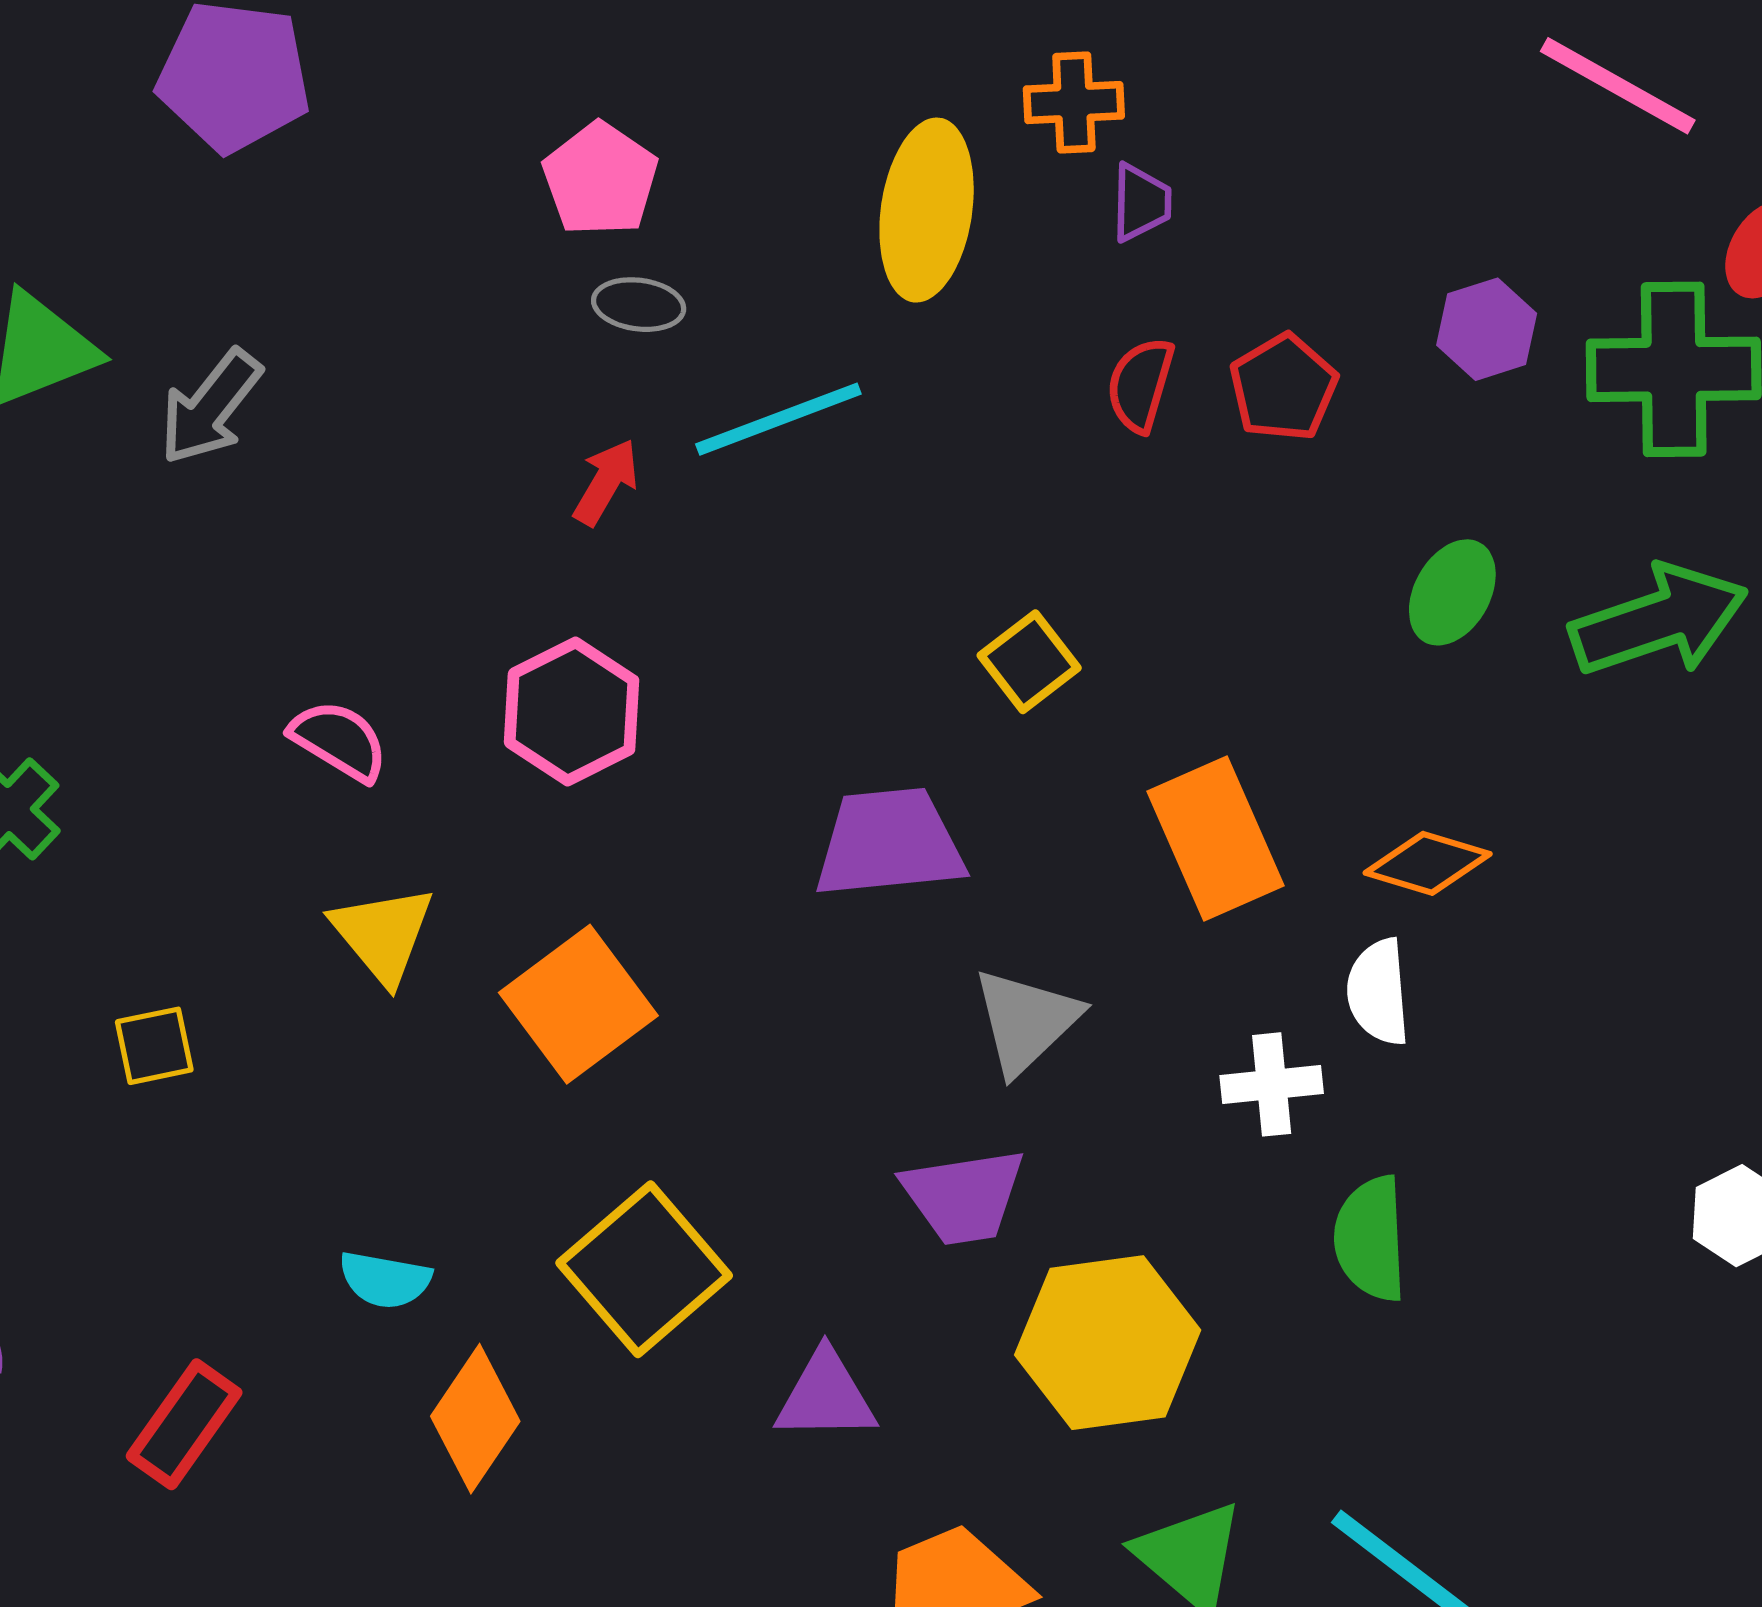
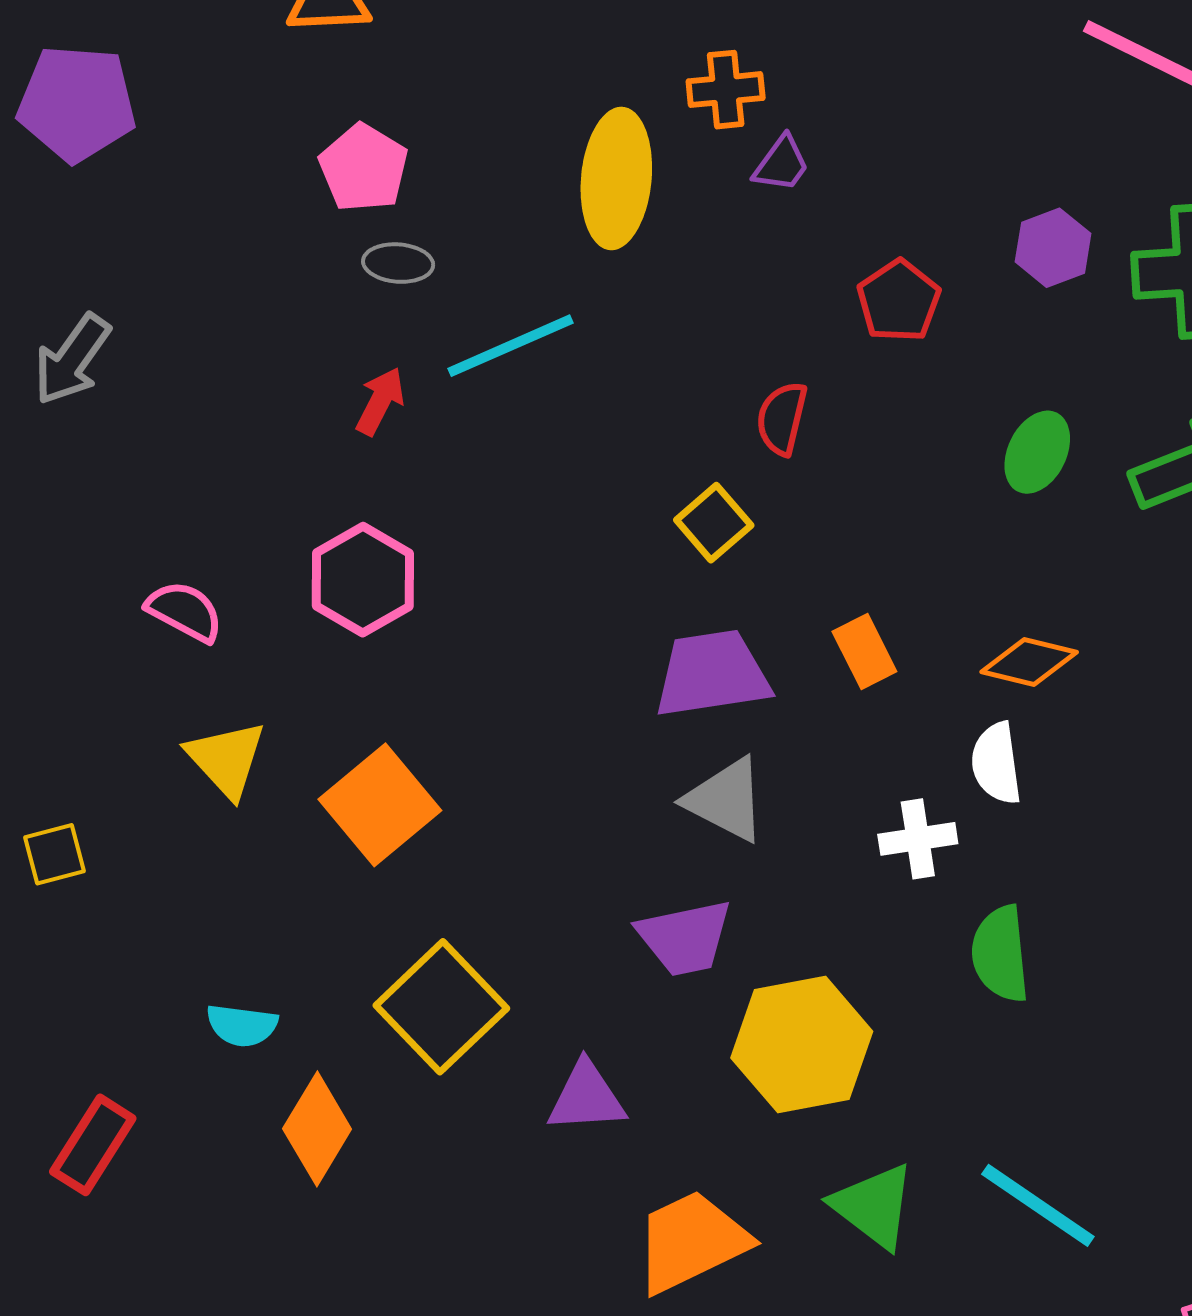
purple trapezoid: (1141, 202) -> (781, 164), turned 38
red semicircle: (1140, 385) -> (782, 418), moved
orange rectangle: (1215, 839) -> (864, 652), size x0.6
purple trapezoid: (889, 843) -> (712, 674), moved
gray triangle: (1026, 1021) -> (726, 800), turned -46

